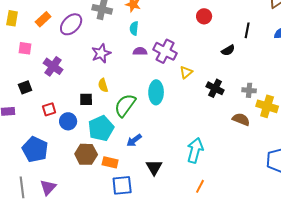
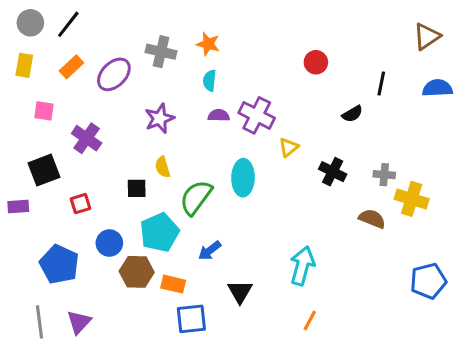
black square: (25, 87) -> (44, 170), size x1.5
blue circle: (68, 121) -> (109, 243), moved

